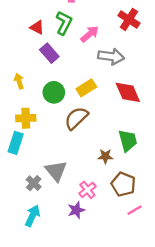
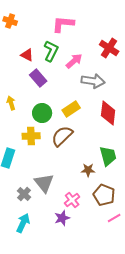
red diamond: (128, 92) -> (108, 113), turned 30
yellow cross: (26, 118) -> (31, 136), moved

